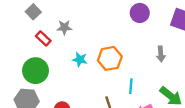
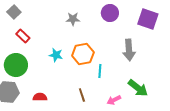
gray star: (64, 27) -> (73, 19), moved
gray arrow: (161, 54) -> (129, 50), size x1.5
cyan line: (131, 86) -> (100, 71), moved

